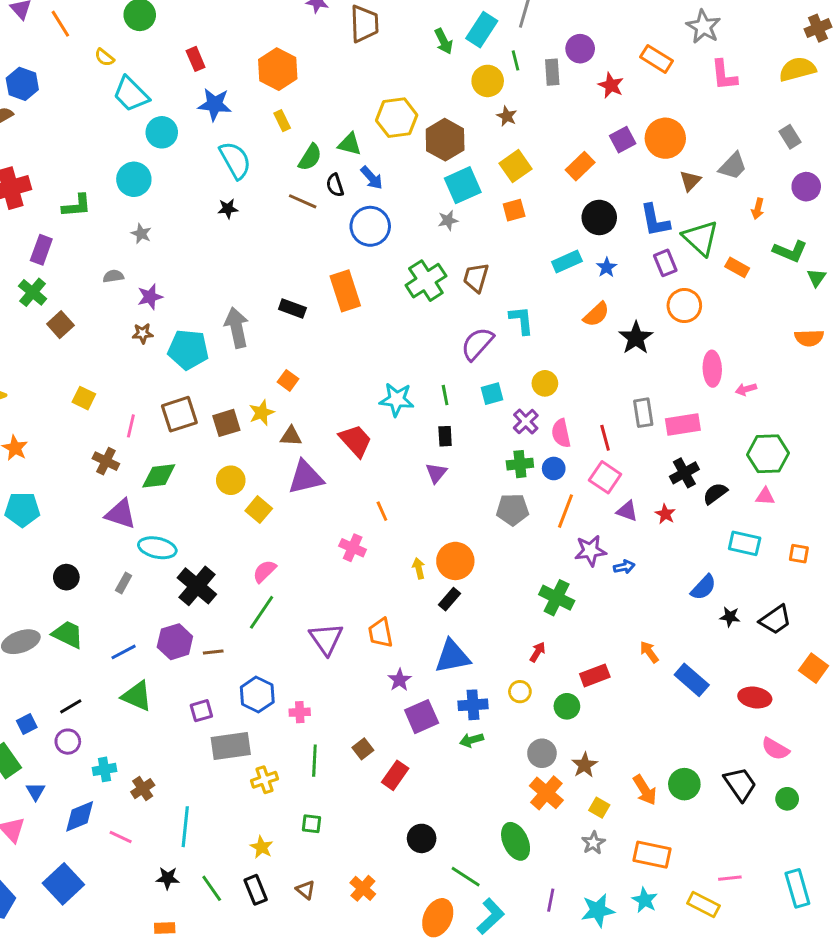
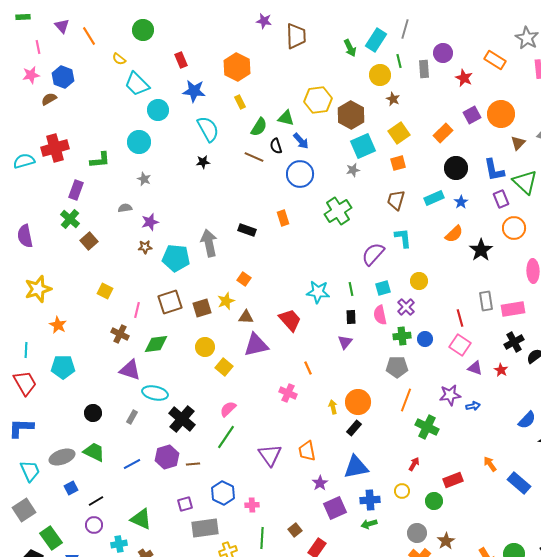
brown trapezoid: (476, 278) -> (396, 200), moved
orange rectangle: (345, 291) -> (283, 218), size x0.6
pink semicircle: (561, 433) -> (380, 315), moved
orange line: (565, 511) -> (406, 400), moved
green triangle: (137, 696) -> (141, 519), moved
blue square: (27, 724) -> (71, 488), moved

